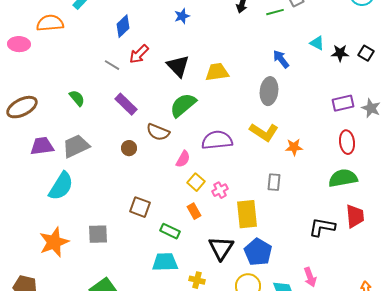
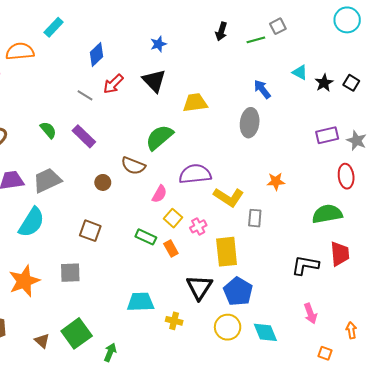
black star: (340, 53) -> (324, 83), turned -30
black triangle: (178, 66) -> (154, 81), moved
purple rectangle: (126, 104) -> (84, 136), moved
yellow L-shape: (264, 132) -> (229, 197), moved
red ellipse: (347, 142) -> (346, 176), moved
brown square: (140, 207) -> (90, 231), moved
green rectangle: (170, 231) -> (146, 237), moved
pink arrow: (310, 277) -> (310, 314), moved

